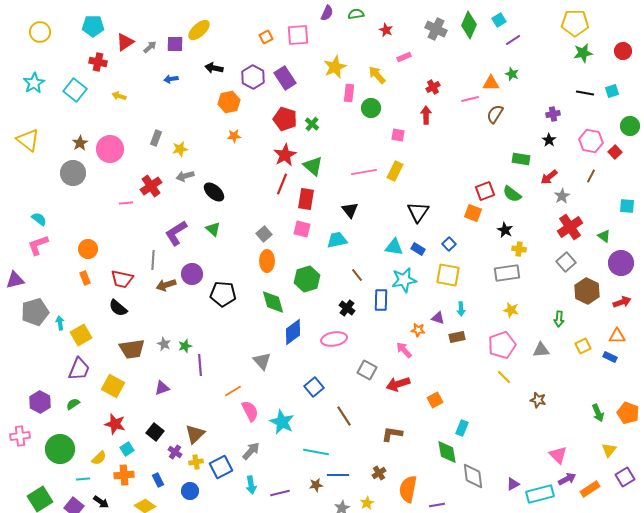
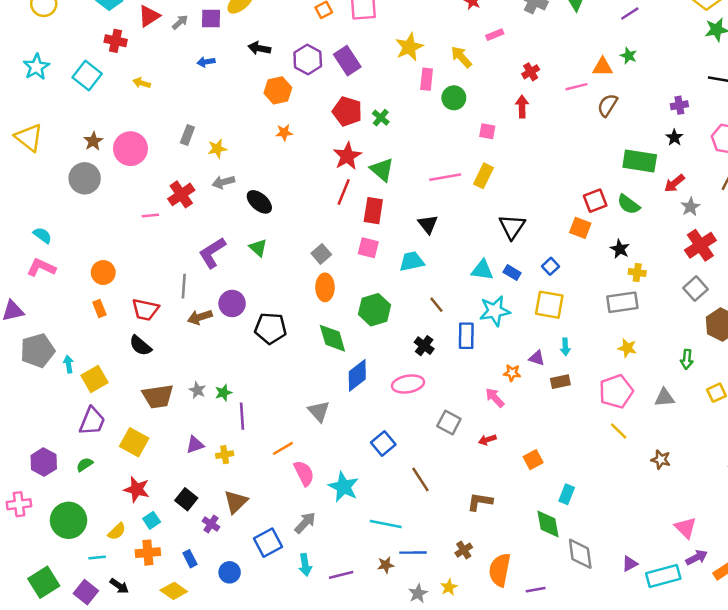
green rectangle: (521, 159) -> (640, 161), size x1.5
pink L-shape: (38, 245) -> (41, 268), turned 45
red arrow: (398, 384) -> (487, 440), size x0.6
yellow cross: (196, 462) -> (225, 455), moved

